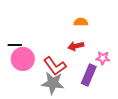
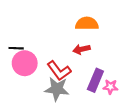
orange semicircle: (81, 22) -> (87, 24), size x1.5
pink star: (103, 58) -> (110, 87), moved

